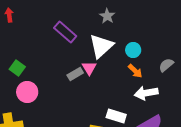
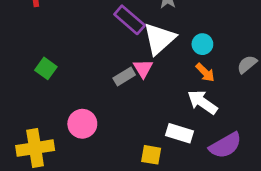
purple rectangle: (65, 32) -> (130, 20), moved
pink circle: (27, 92) -> (82, 124), moved
white arrow: (146, 93) -> (202, 102), moved, turned 45

